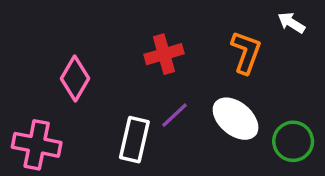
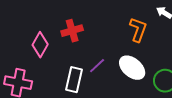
red cross: (164, 54) -> (72, 31), moved

